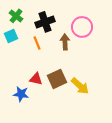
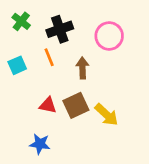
cyan square: (11, 36) -> (17, 65), moved
brown arrow: (65, 42) -> (82, 68), moved
blue star: (21, 94) -> (40, 144), moved

